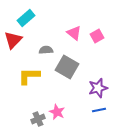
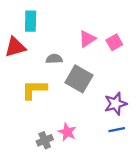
cyan rectangle: (26, 18) -> (31, 21), turned -48
pink triangle: (74, 33) -> (87, 39), turned 49
red triangle: (13, 40) -> (15, 47), turned 30

